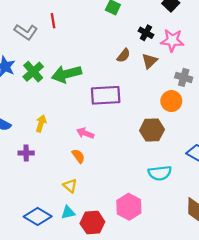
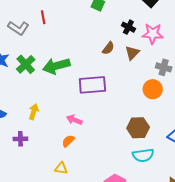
brown hexagon: (152, 130) -> (138, 128), moved
orange semicircle: (78, 156) -> (68, 141), turned -96
yellow triangle: (70, 186) -> (61, 168), turned -32

